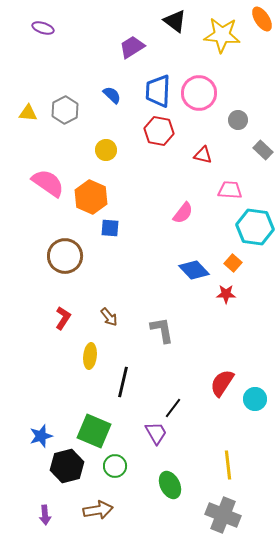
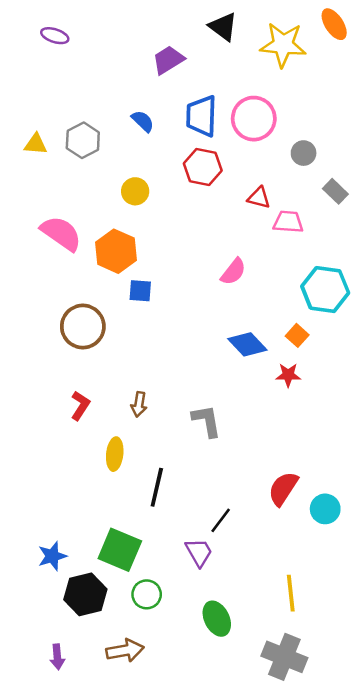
pink trapezoid: (230, 190) -> (288, 222), moved
brown arrow: (109, 317) -> (139, 404), turned 48

